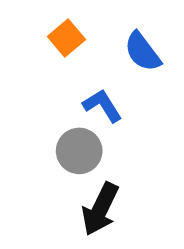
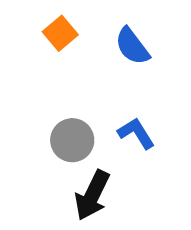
blue L-shape: (102, 106) -> (136, 133), moved

